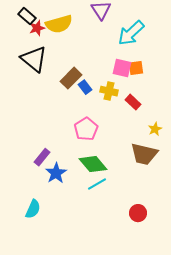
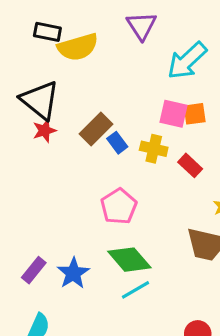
black rectangle: (27, 16) -> (47, 32), moved, turned -30
red star: (37, 28) -> (44, 131), moved
purple rectangle: (42, 157) -> (34, 270), moved

